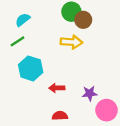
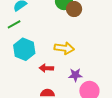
yellow arrow: (71, 42) -> (64, 48), moved

